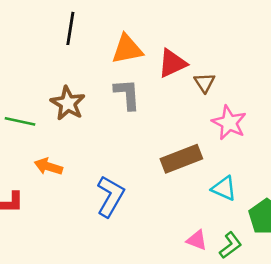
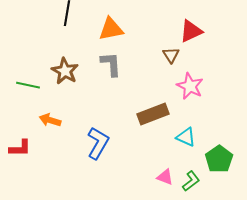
red triangle: (172, 63) -> (191, 31), moved

